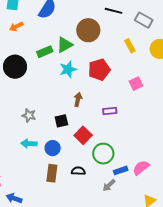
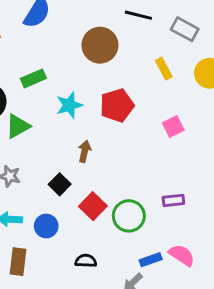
green triangle: (65, 45) -> (18, 126), moved
purple rectangle: (110, 111) -> (173, 200), moved
black square: (61, 121) -> (60, 184), turned -32
green circle: (103, 154) -> (129, 216), moved
pink semicircle: (141, 168) -> (182, 255), turned 72
brown rectangle: (52, 173) -> (18, 262), moved

